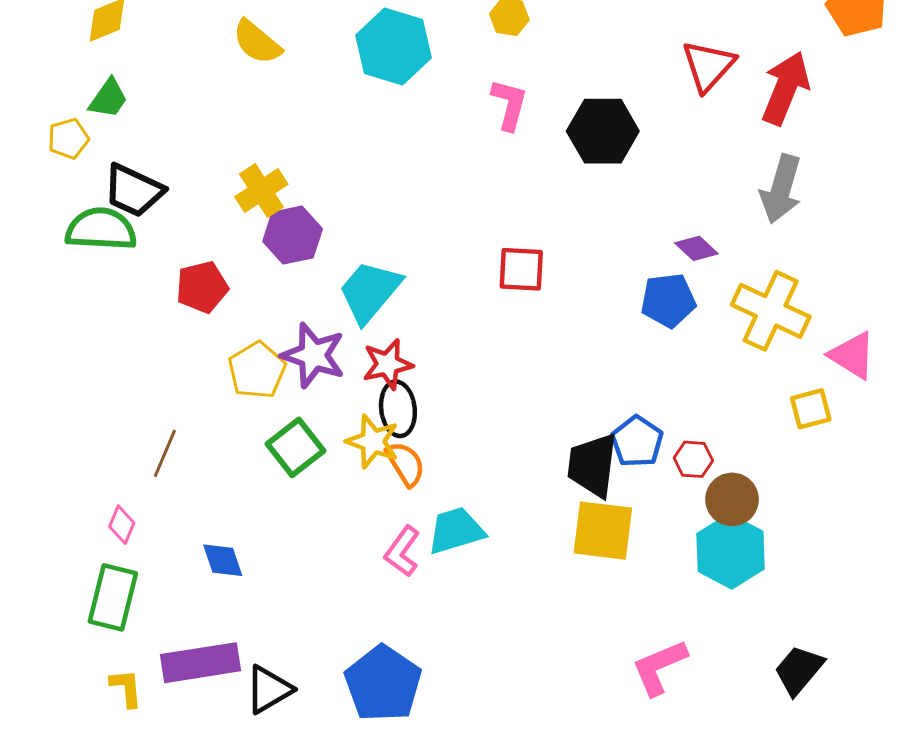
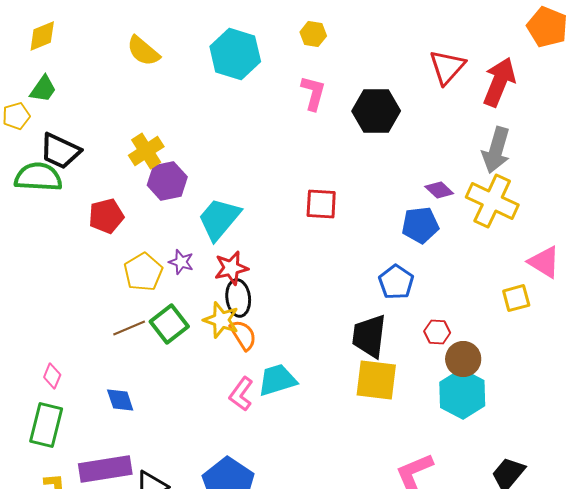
yellow cross: (771, 311) -> (492, 201), moved
purple star: (313, 355) -> (181, 262), size x0.6
blue pentagon: (637, 441) -> (396, 282), moved
brown line: (165, 453) -> (129, 328), moved, turned 44

